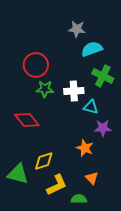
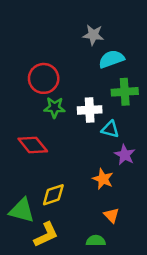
green cross: (103, 76) -> (125, 92), turned -30
purple star: (103, 128) -> (125, 155), turned 30
yellow L-shape: (57, 185) -> (46, 235), moved

